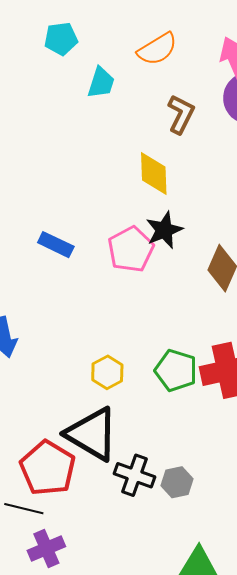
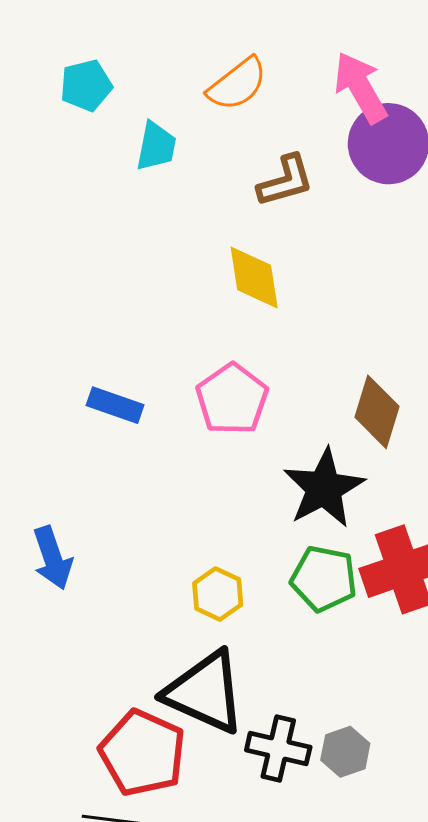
brown L-shape: (181, 114) -> (285, 181), turned 54
black star: (164, 230) -> (324, 488), moved, size x1.4

